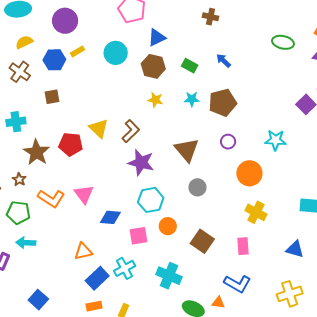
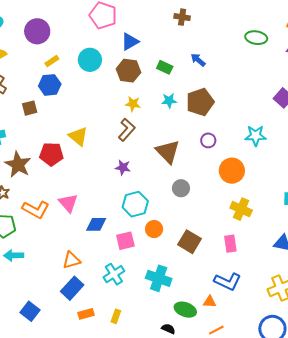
blue hexagon: (54, 60) -> (50, 85), moved
brown L-shape: (131, 131) -> (127, 130), moved
purple star: (141, 163) -> (123, 167), size x0.6
blue rectangle: (97, 278) -> (72, 288), moved

